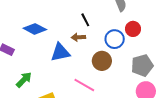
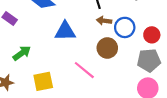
red circle: (133, 29) -> (152, 35), moved
brown arrow: (78, 37) -> (104, 21), moved

